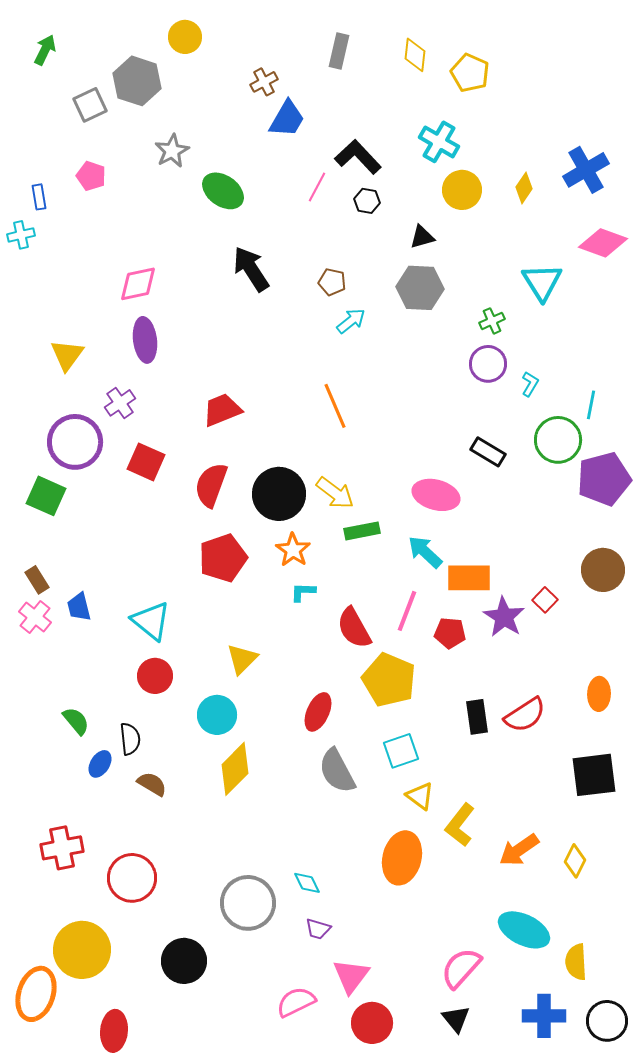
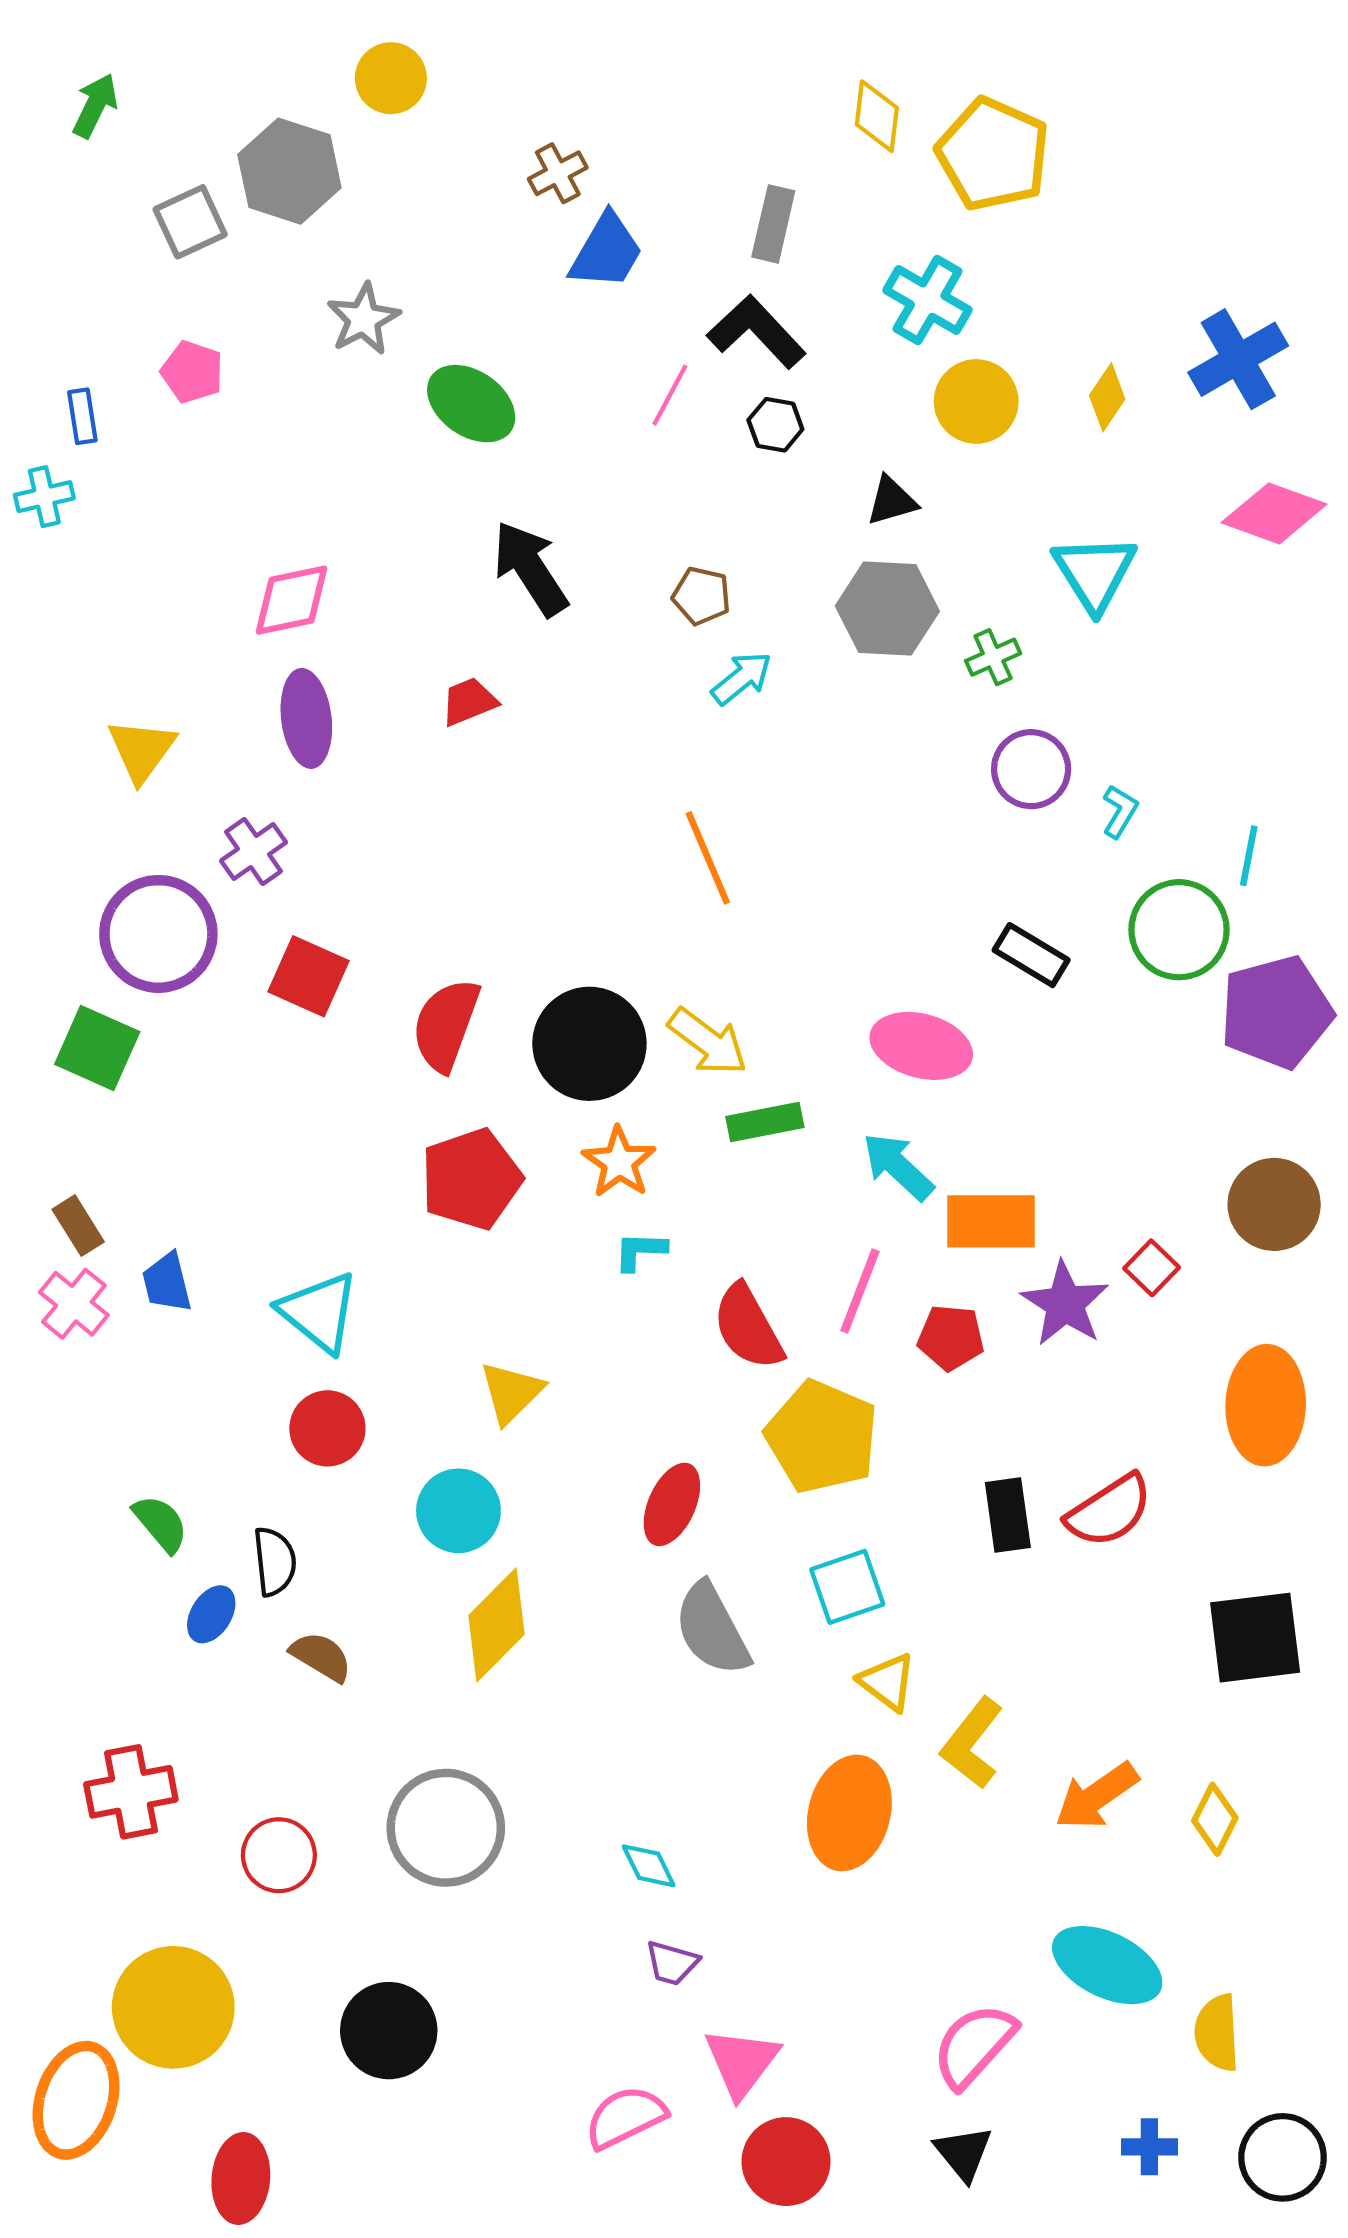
gray rectangle: (339, 51) -> (773, 224), moved
yellow pentagon: (470, 73) -> (993, 154), size x1.4
cyan triangle: (542, 282) -> (1094, 573), moved
green cross: (492, 321) -> (993, 657), moved
red trapezoid: (222, 410) -> (469, 702), moved, size x0.7
orange ellipse: (599, 694) -> (1266, 1405), moved, size x1.6
red circle: (132, 878) -> (279, 1855), size x0.7
gray circle: (248, 903) -> (446, 1828), moved
blue cross: (544, 1016) -> (1149, 2147), size x0.6

